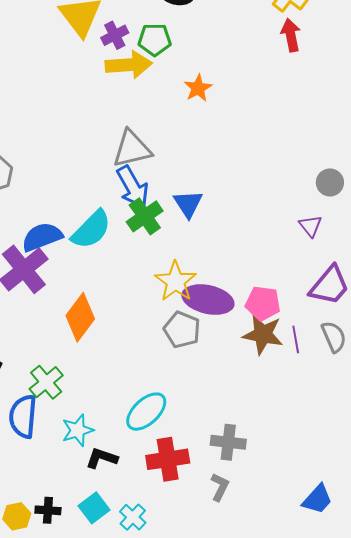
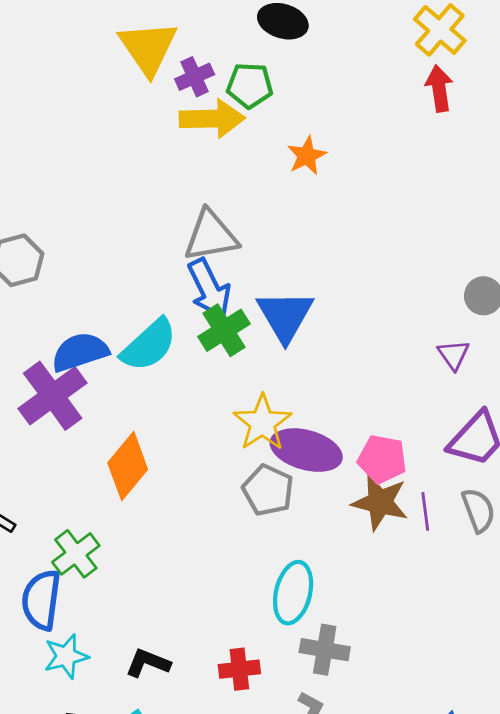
blue triangle: (188, 204) -> (285, 316), size x1.4
cyan ellipse: (146, 412) -> (293, 593), moved, turned -36
cyan star: (78, 430) -> (66, 656), moved
red cross: (168, 459) -> (239, 669), size x0.7

